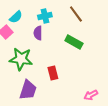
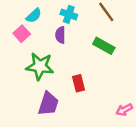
cyan cross: (45, 16) -> (69, 14), turned 32

